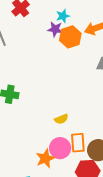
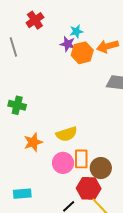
yellow semicircle: (61, 119) -> (67, 134), size x1.5
orange star: (45, 158) -> (33, 142), moved

